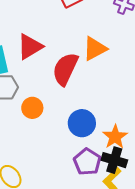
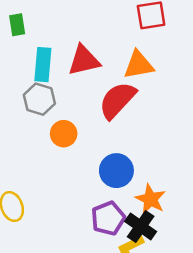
orange triangle: (95, 49) -> (139, 65), moved
orange star: (115, 137) -> (150, 199), turned -30

